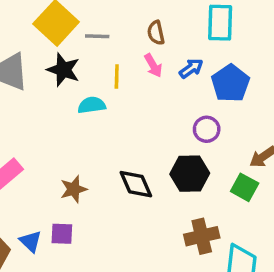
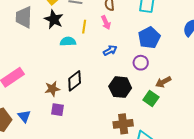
blue arrow: (191, 68) -> (110, 50), moved
purple circle: (207, 129) -> (141, 63), moved
black diamond: (136, 184) -> (75, 81), moved, turned 70
purple square: (62, 234) -> (57, 110), moved

